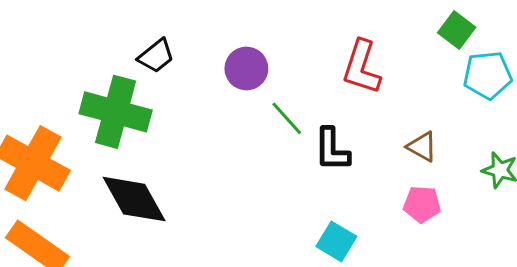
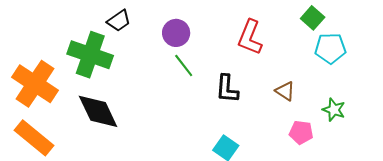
green line: (287, 118) -> (184, 66), moved
pink pentagon: (422, 204) -> (301, 132), moved

